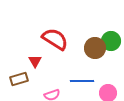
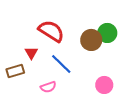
blue line: (82, 81) -> (61, 64), moved, turned 45

